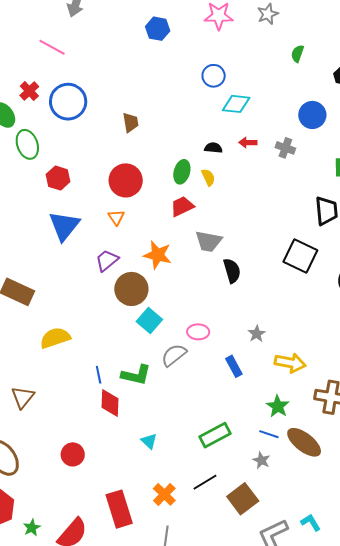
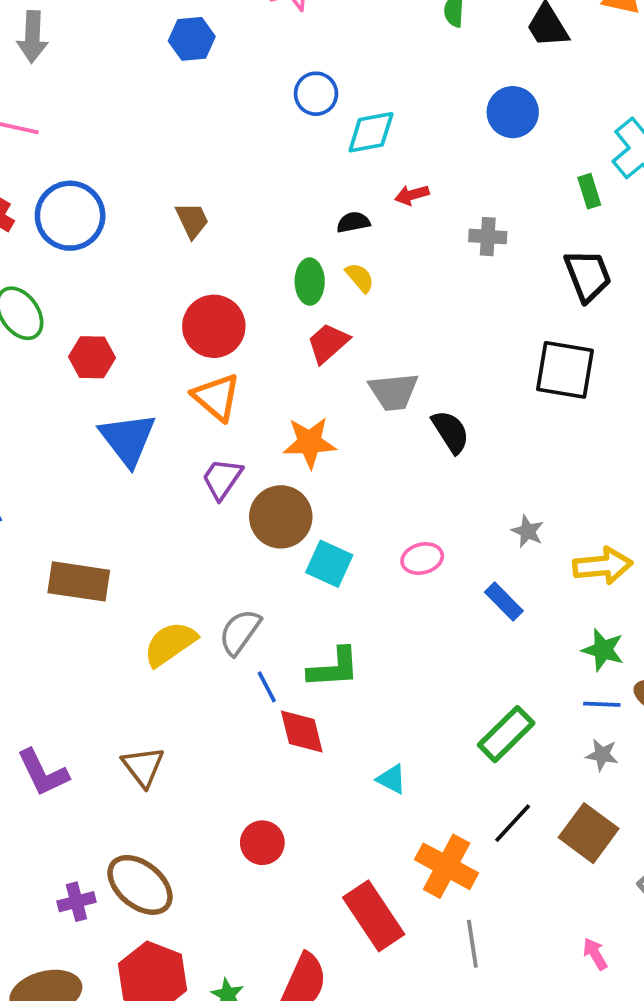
gray cross: (285, 148) -> (488, 237), moved
orange triangle: (116, 217) -> (216, 397), size x1.6
gray semicircle: (174, 355) -> (240, 632), moved
orange cross: (164, 494) -> (447, 866), size x1.4

